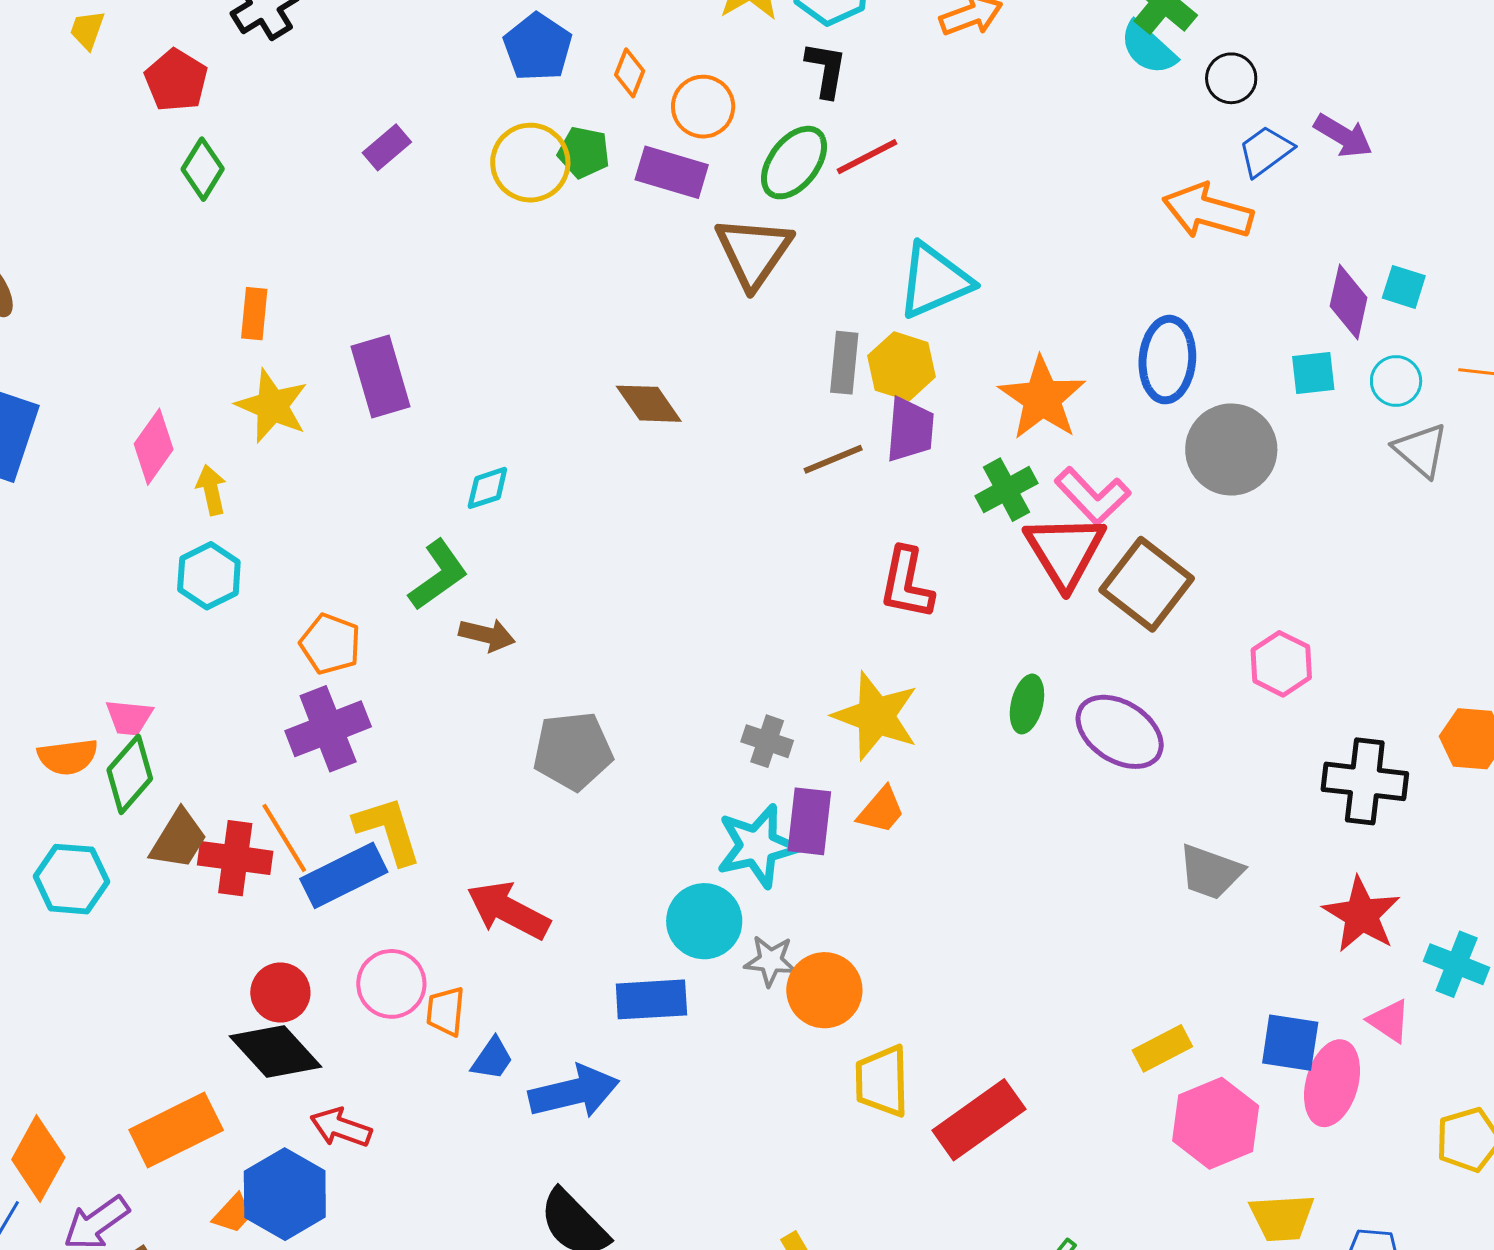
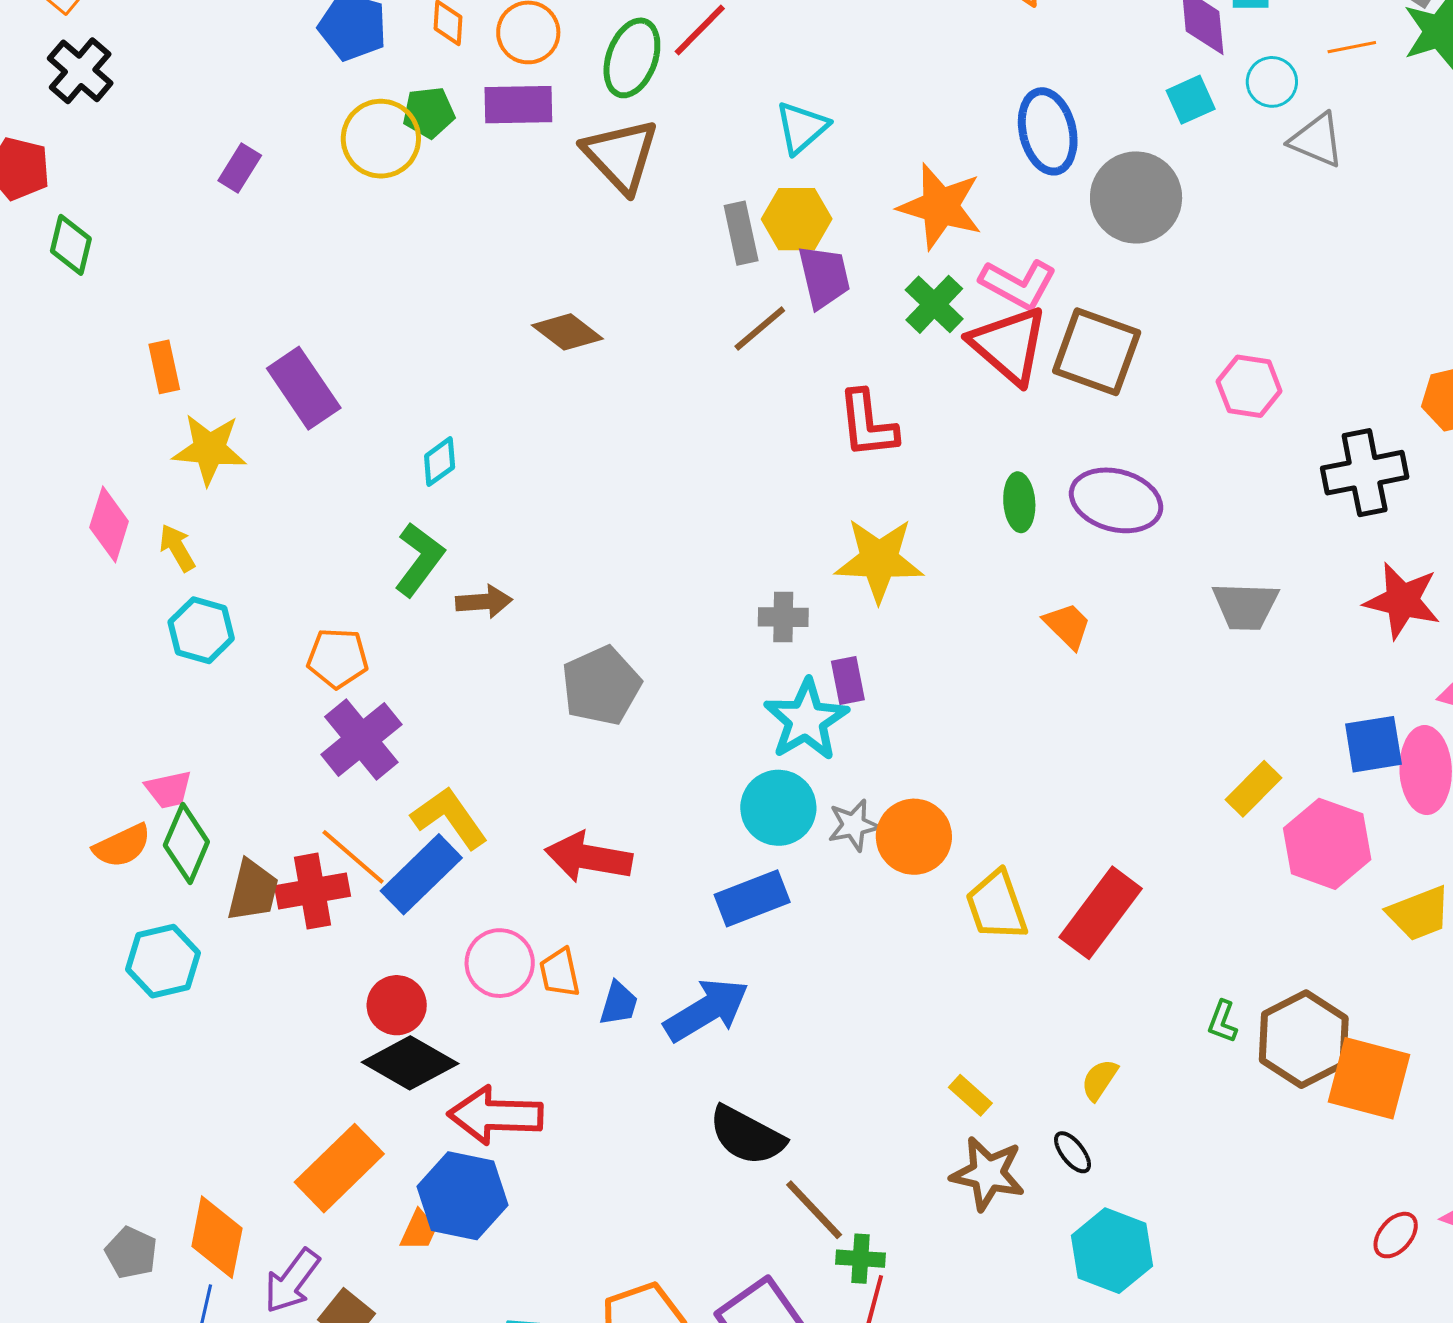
cyan triangle: (934, 281) -> (802, 127), size x0.7
orange trapezoid: (881, 810) -> (1067, 626), moved, turned -68
purple rectangle: (809, 821) -> (848, 681), size x0.7
red arrow: (341, 1127) -> (495, 1115), size x1.5

